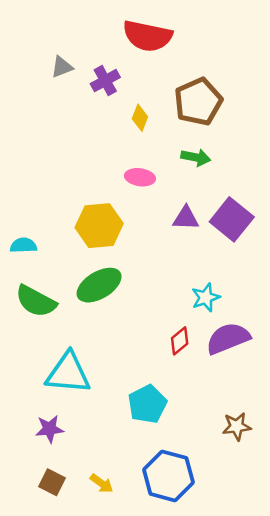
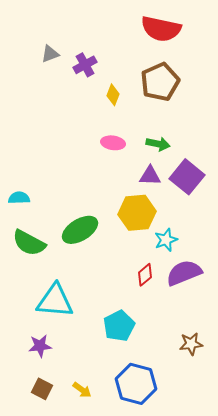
red semicircle: (147, 36) -> (161, 29), moved
green arrow: (196, 157) -> (158, 144), moved
yellow hexagon: (99, 226) -> (137, 213), moved

